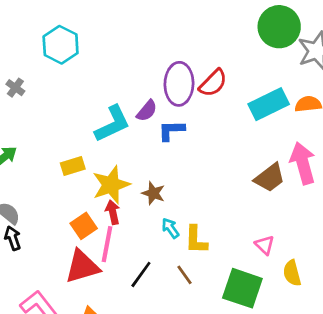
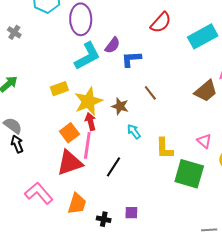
purple ellipse: (179, 84) -> (81, 19), moved
yellow L-shape: (196, 240) -> (164, 148), moved
brown line: (184, 275) -> (150, 93), moved

